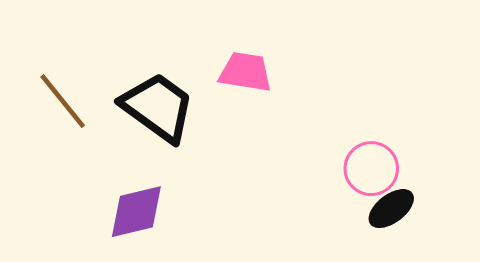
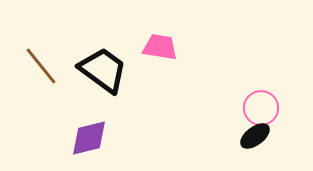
pink circle: (371, 169) -> (261, 108), moved

